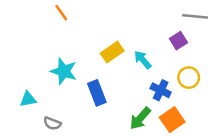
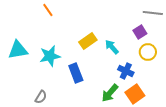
cyan star: (64, 71) -> (50, 56), turned -30
yellow circle: (189, 78) -> (148, 52), moved
cyan triangle: (28, 99) -> (18, 50), moved, size x1.5
gray semicircle: (52, 123) -> (41, 97), turned -80

